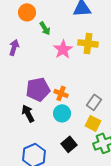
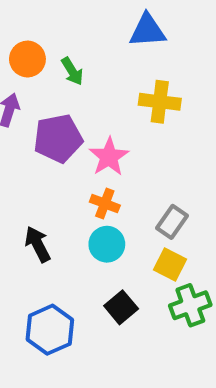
orange circle: (27, 12) -> (27, 59), moved
pink star: (63, 49) -> (109, 157), moved
purple pentagon: (38, 89) -> (58, 138), moved

